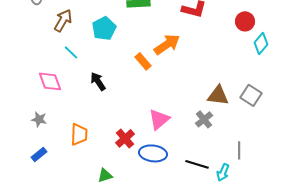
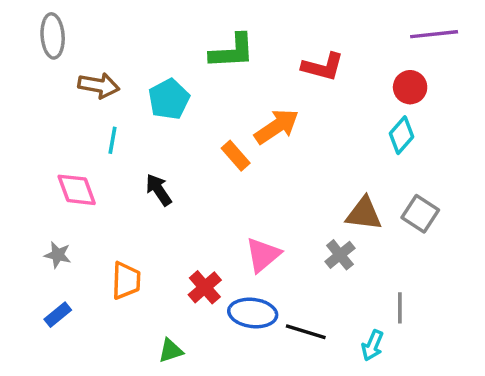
brown arrow: (63, 20) -> (99, 86), turned 70
cyan diamond: (261, 43) -> (402, 135), moved
cyan line: (71, 52) -> (112, 140), turned 56
black line: (197, 164) -> (306, 332), moved

